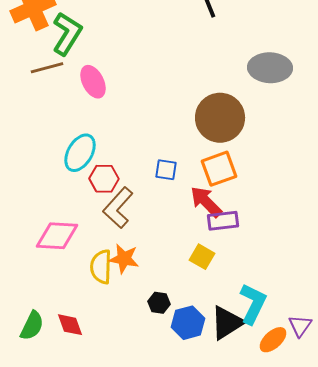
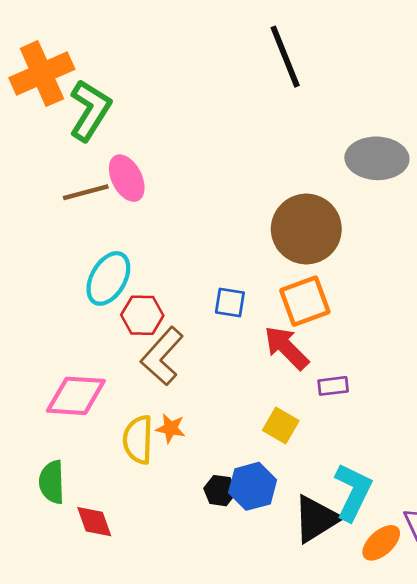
brown line: (47, 68) -> (86, 192), moved
purple rectangle: (223, 221) -> (333, 386), moved, size x0.7
orange star: (124, 259) -> (171, 428), size x0.7
blue hexagon: (188, 323) -> (253, 486), moved
green semicircle: (32, 326) -> (52, 482), moved, turned 152

